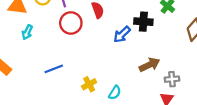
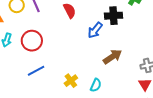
red circle: (71, 23) -> (32, 41), moved
brown arrow: (149, 65) -> (112, 57), moved

